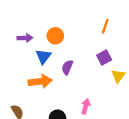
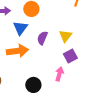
purple square: (104, 58) -> (70, 56), moved
yellow triangle: (118, 76) -> (65, 36), moved

